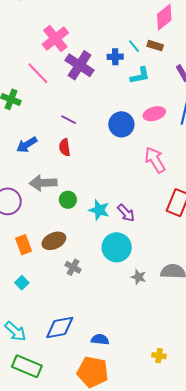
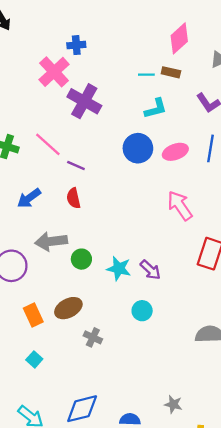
cyan line: (134, 46) -> (146, 75), turned -48
blue cross: (115, 57) -> (76, 45), moved
pink line: (38, 73) -> (48, 144), moved
blue circle: (121, 124) -> (138, 148), moved
cyan circle: (117, 247) -> (142, 311), size x0.6
gray star: (139, 277) -> (173, 404), moved

